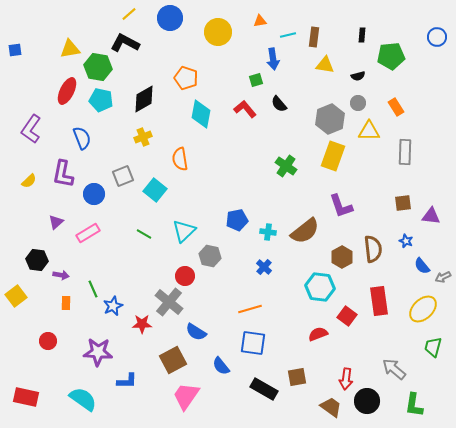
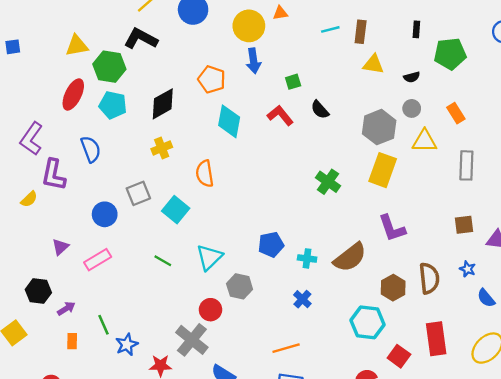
orange triangle: (260, 21) -> (280, 13), moved
blue arrow: (273, 59) -> (254, 61), moved
purple L-shape: (63, 174) -> (53, 175), moved
purple arrow: (61, 275) -> (66, 308), turned -42

